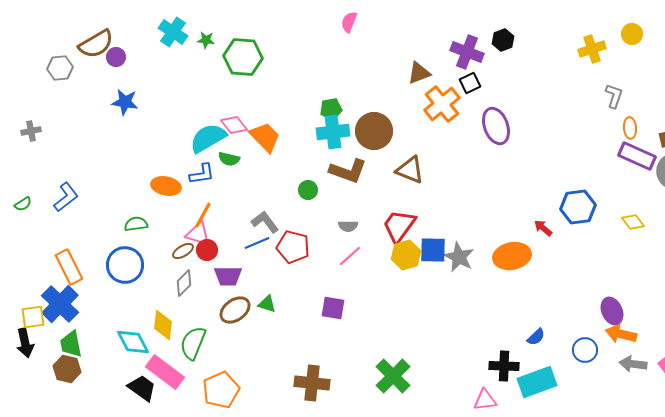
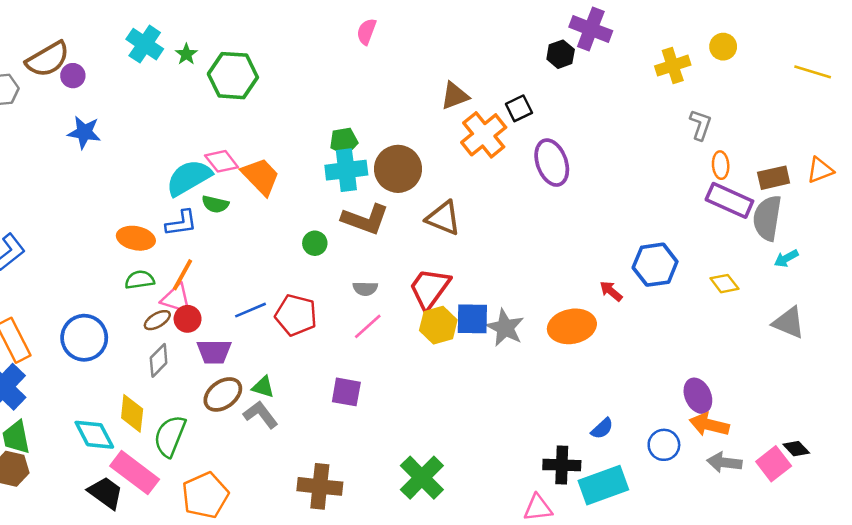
green star: (206, 40) -> (186, 54), turned 30
purple cross: (467, 52) -> (591, 29), moved
gray L-shape: (265, 222) -> (261, 415), moved
green semicircle: (136, 224) -> (140, 280), moved

